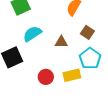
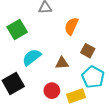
red circle: (46, 77) -> (52, 91), moved

